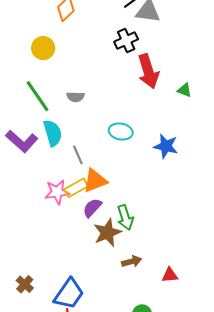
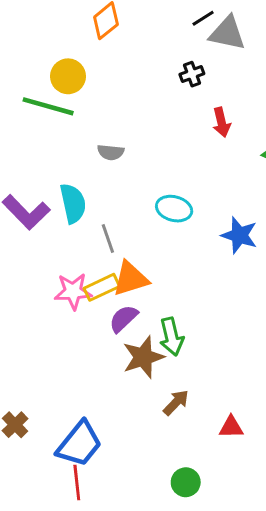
black cross: (126, 40) -> (192, 74), size x0.7
red arrow: (148, 71) -> (222, 122), size x0.6
green line: (37, 96) -> (48, 106), moved, turned -44
brown arrow: (132, 261) -> (176, 403), turned -36

